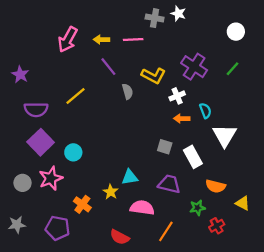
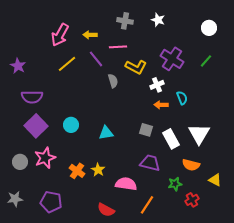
white star: (178, 14) -> (158, 20), moved
gray cross: (155, 18) -> (125, 21), moved
pink line: (133, 40) -> (118, 47), moved
yellow line: (76, 96) -> (67, 64), moved
white triangle: (225, 135) -> (199, 134), moved
cyan circle: (73, 152) -> (71, 125), moved
cyan triangle: (130, 177) -> (106, 133), moved
orange cross: (82, 204) -> (77, 171), moved

